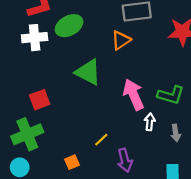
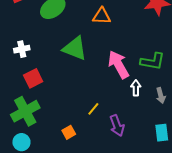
white cross: (35, 38) -> (22, 49), moved, size x0.7
orange triangle: (121, 40) -> (102, 16), turned 42

